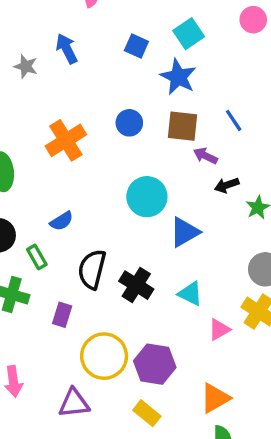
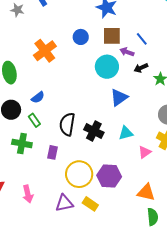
blue line: (234, 120) -> (142, 39), moved
cyan circle: (147, 197) -> (107, 67), moved
blue semicircle: (62, 221) -> (38, 97), moved
cyan triangle: (190, 294) -> (126, 133), turned -35
orange triangle: (215, 398) -> (146, 192), turned 48
yellow rectangle: (147, 413) -> (90, 204), moved

